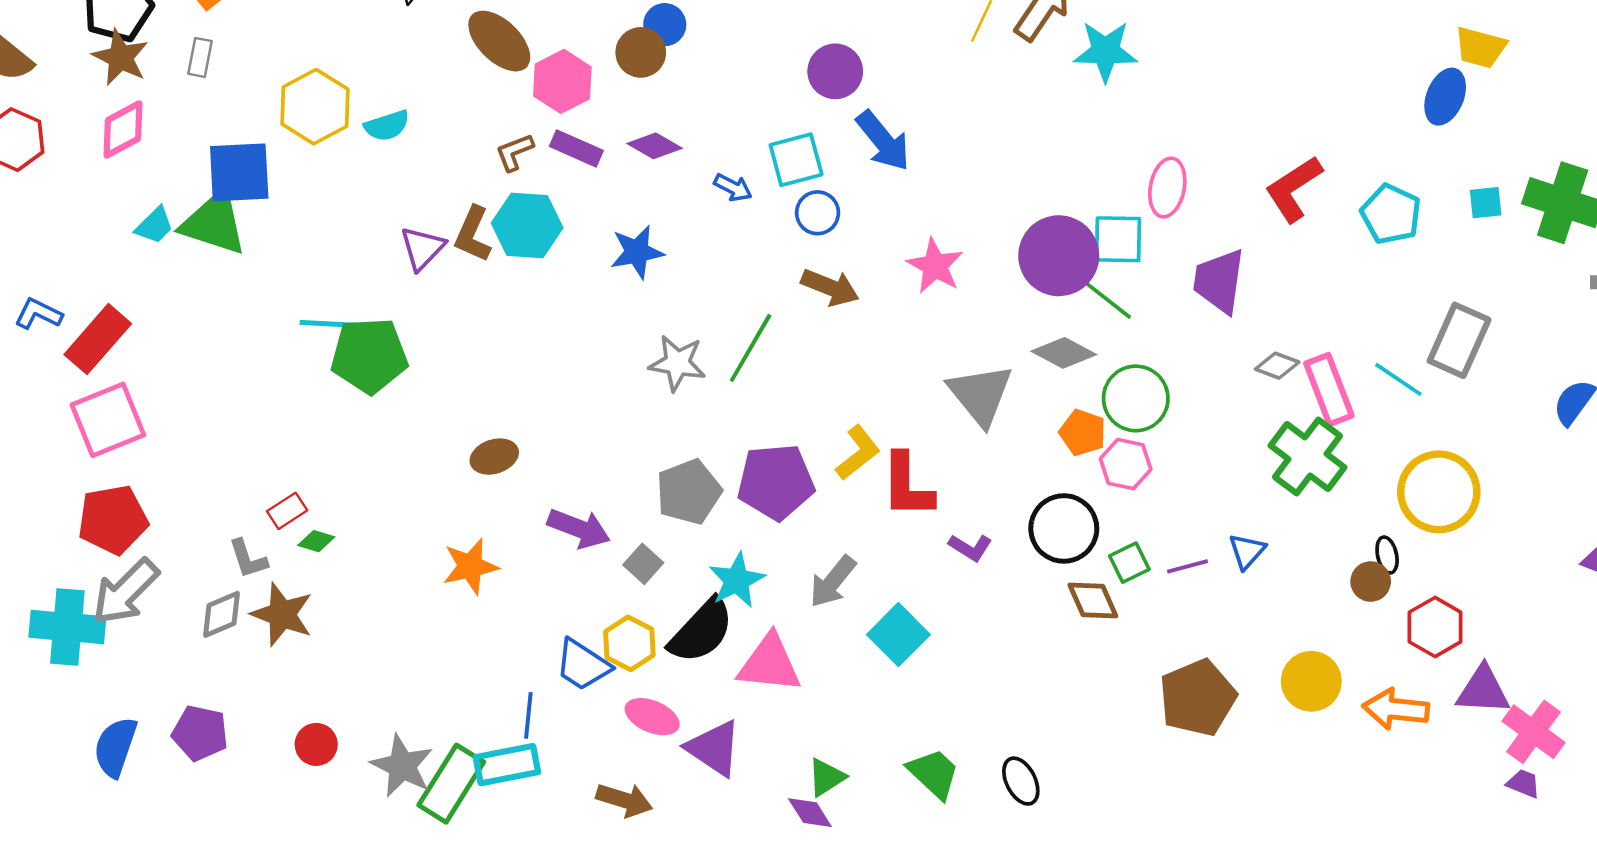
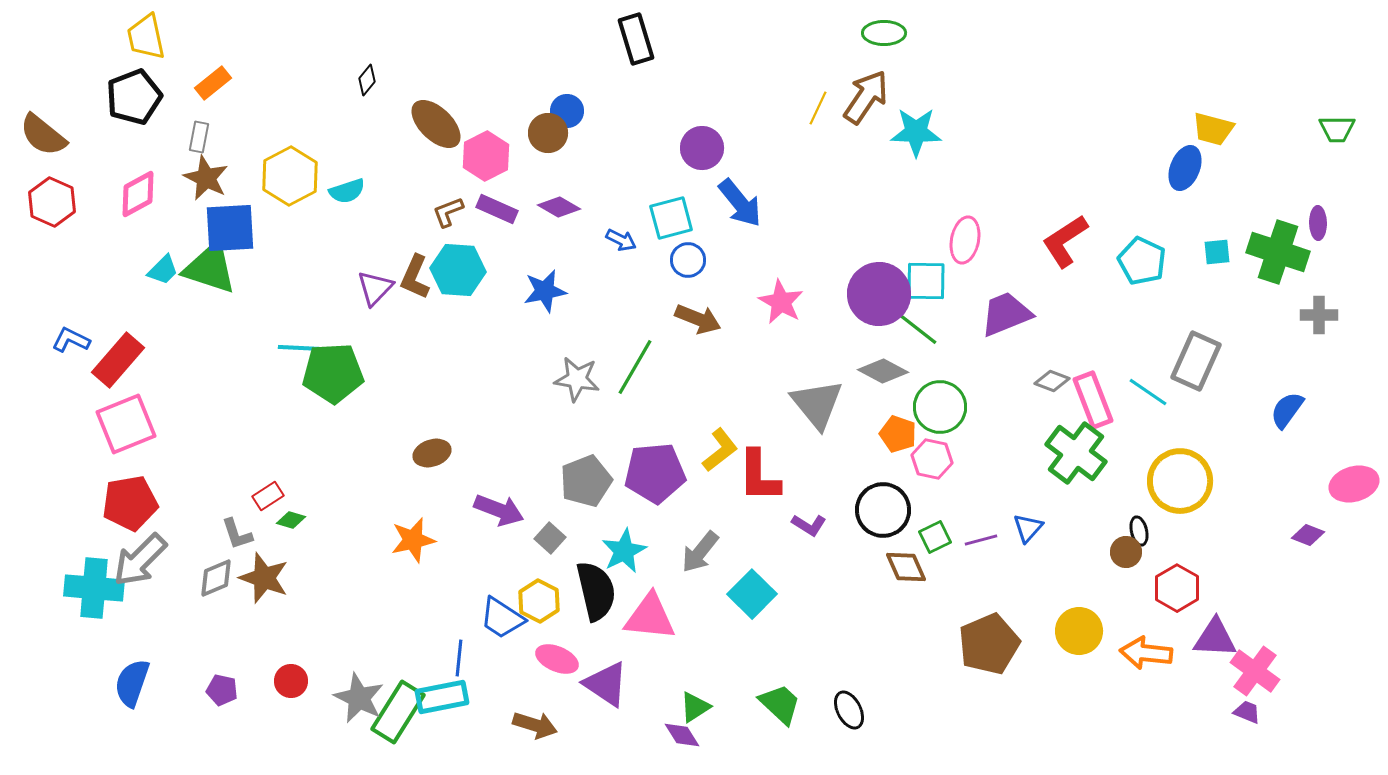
brown star: (120, 57) -> (206, 178), moved
purple trapezoid: (1219, 281) -> (1006, 314), turned 60
black semicircle: (701, 631) -> (596, 591), turned -56
purple pentagon: (200, 733) -> (222, 690), moved, size x0.7

